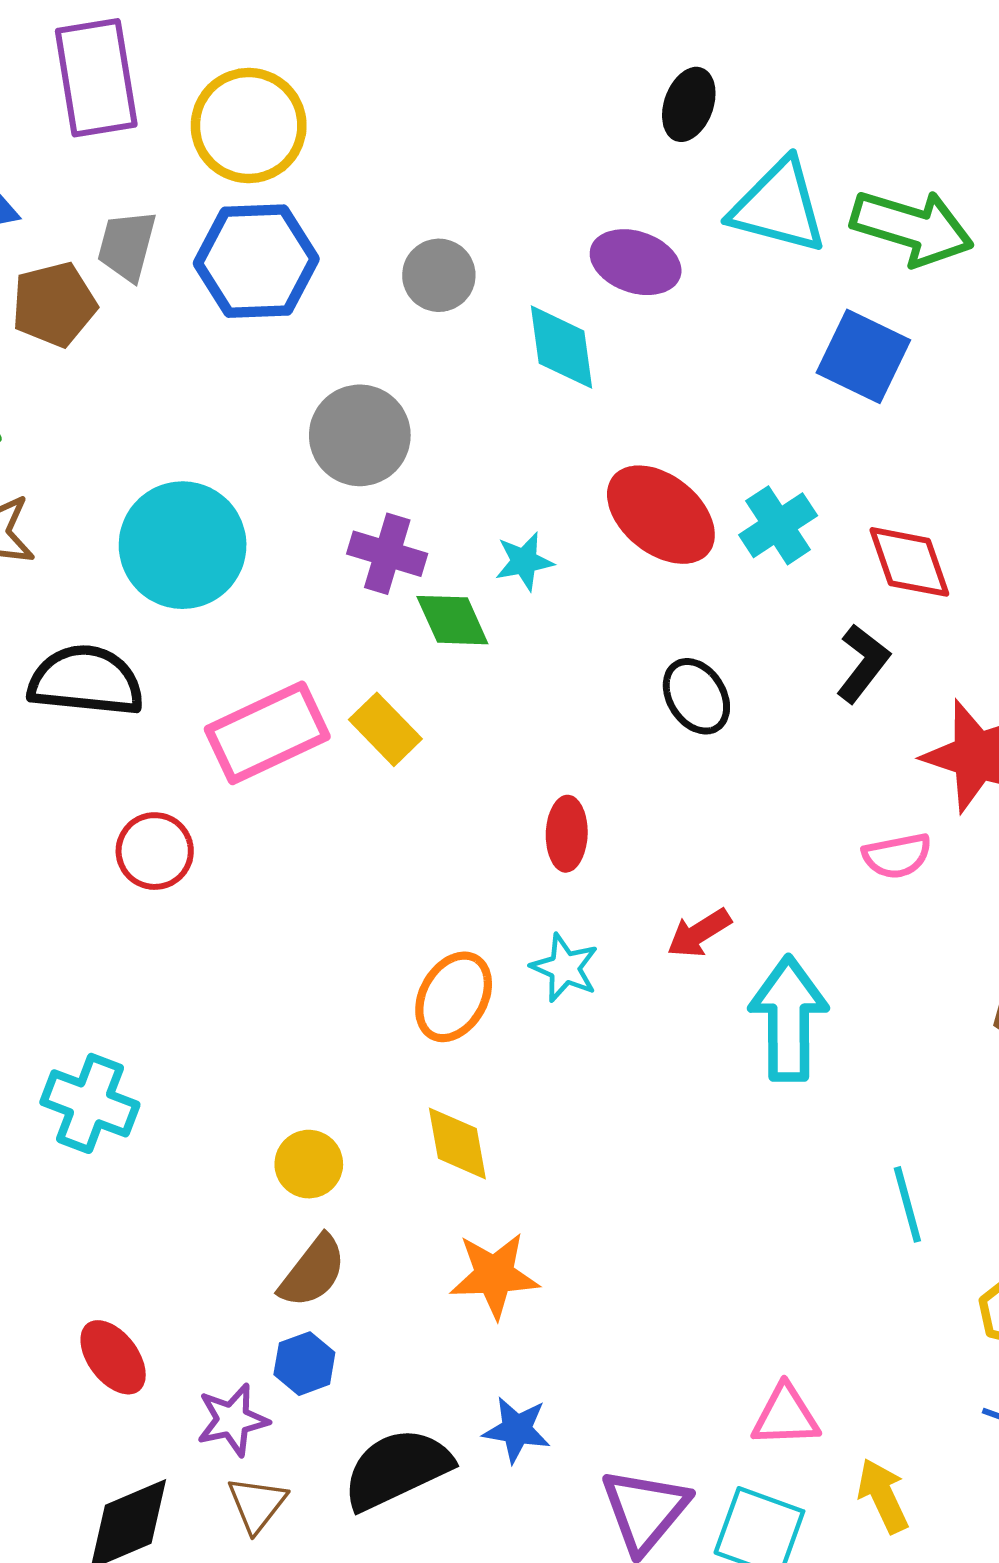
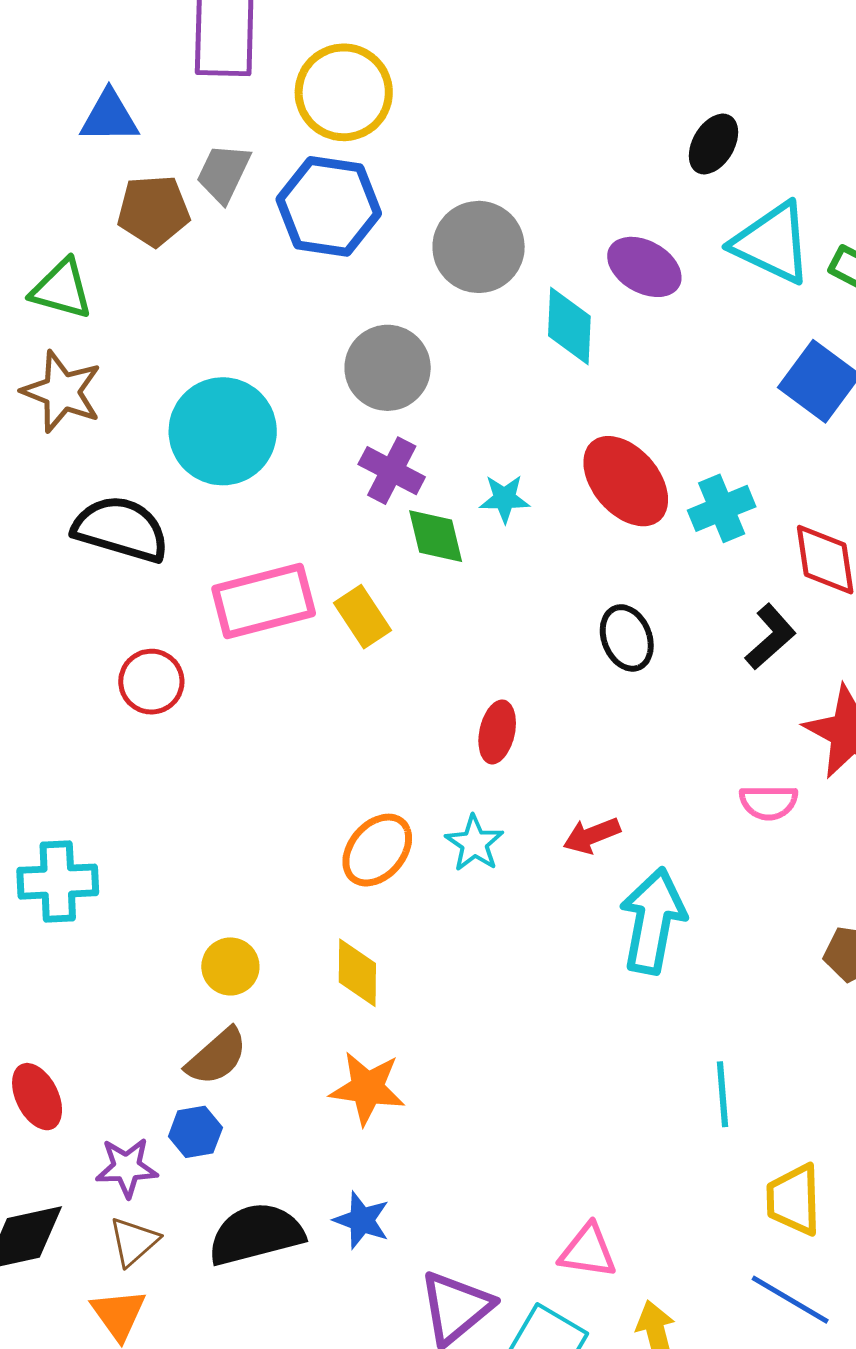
gray circle: (439, 275) -> (479, 247), size x1.5
cyan cross: (90, 1103) -> (58, 882), turned -34

